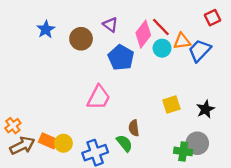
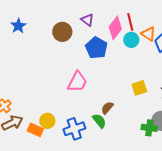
red line: (161, 27) -> (130, 22), turned 30
blue star: (46, 29) -> (18, 26), moved
orange triangle: (182, 41) -> (148, 34), turned 42
brown semicircle: (134, 128) -> (107, 108), turned 48
orange rectangle: (48, 141) -> (35, 130), moved

